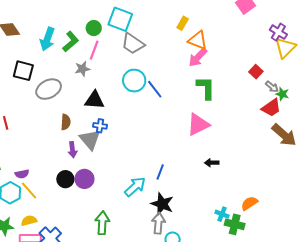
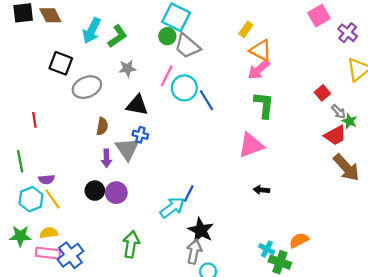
green circle: (94, 28) -> (167, 36), moved
purple cross: (278, 32) -> (348, 33), moved
pink line: (94, 50) -> (167, 76), moved
blue line: (160, 172) -> (189, 194), moved

